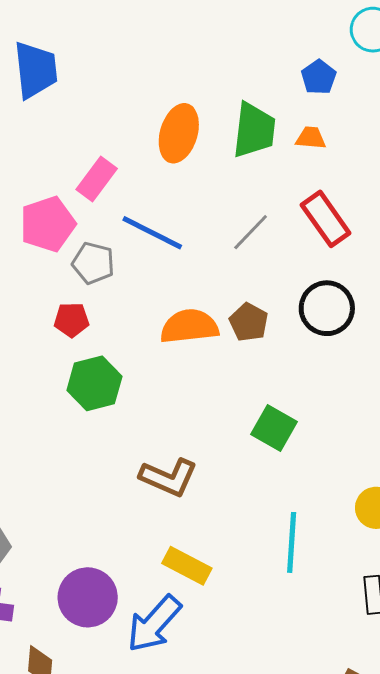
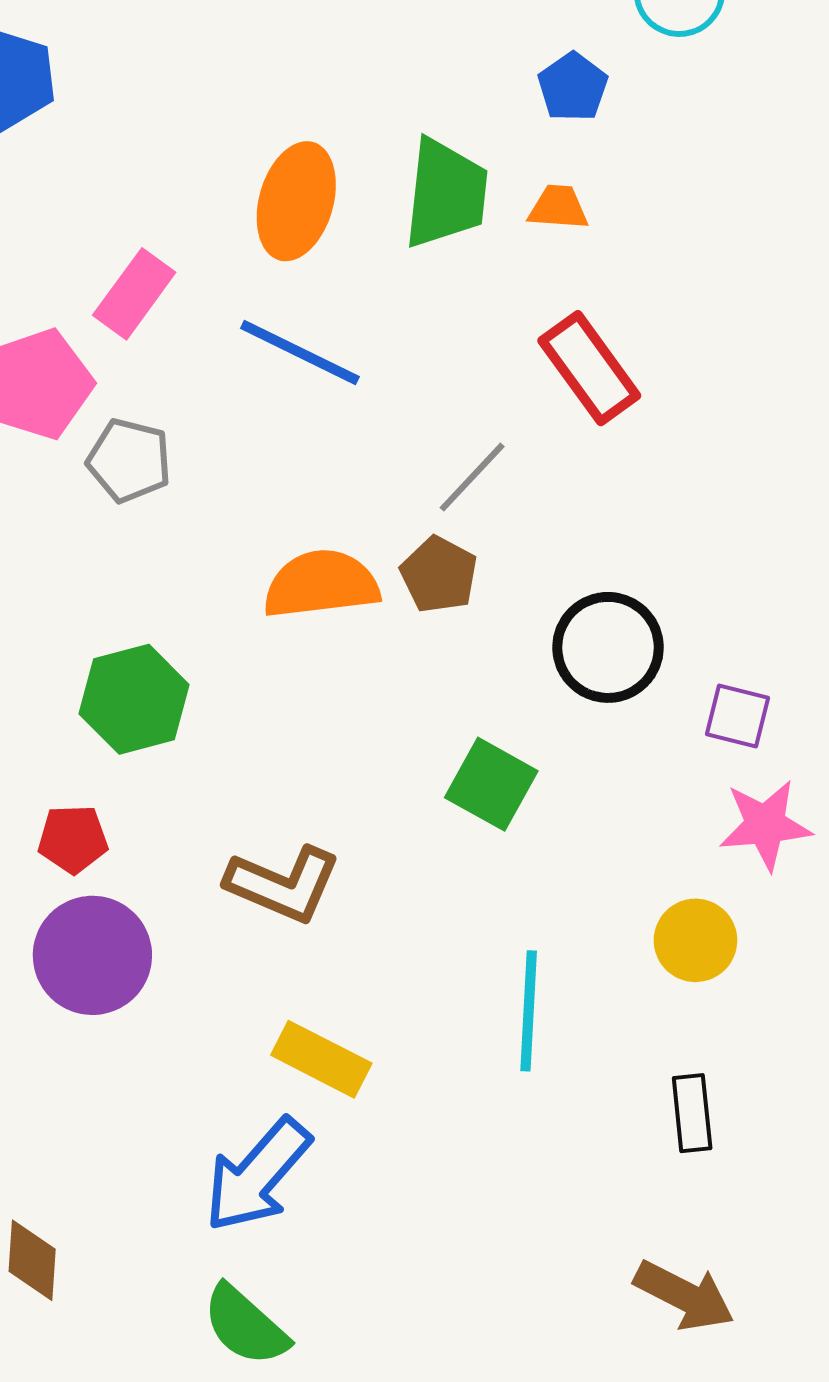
gray line: (251, 232) -> (472, 477), moved
blue line: (152, 233) -> (300, 352), moved
black circle: (327, 308) -> (608, 647), moved
red pentagon: (72, 320) -> (73, 839), moved
purple circle: (88, 597) -> (92, 955), moved

